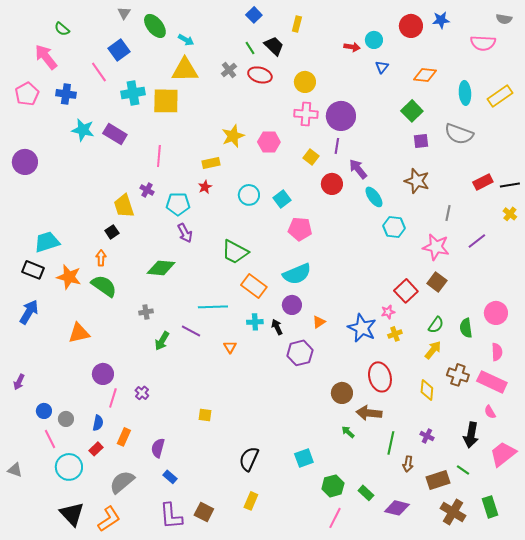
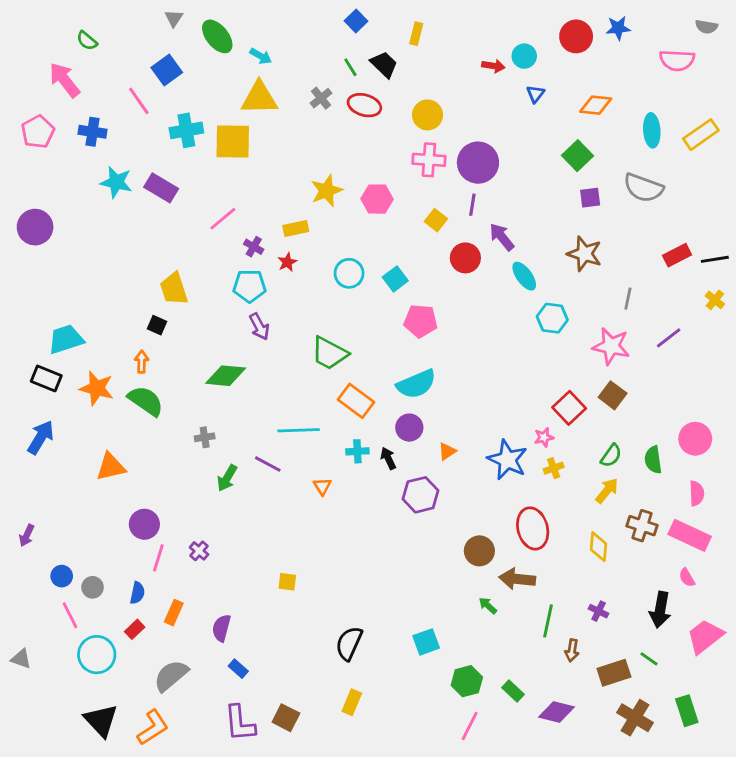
pink line: (159, 156) -> (223, 219), turned 45
purple cross: (147, 190) -> (254, 247), moved
black square: (112, 232) -> (157, 325), turned -32

